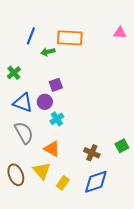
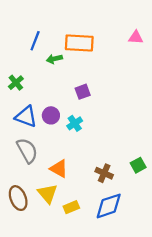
purple square: (56, 85) -> (83, 92), moved
cyan cross: (57, 119) -> (75, 123), moved
yellow rectangle: (63, 183) -> (71, 207), turned 32

